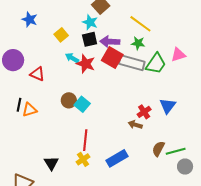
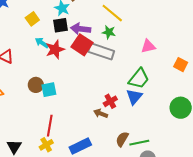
red star: (86, 64) -> (55, 49), turned 30
green trapezoid: (156, 64) -> (139, 79), moved
cyan square: (82, 104) -> (49, 90), turned 35

